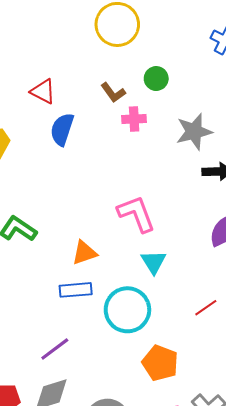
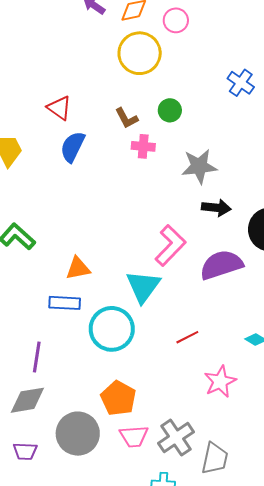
pink L-shape: (136, 214) -> (170, 245), moved, turned 57
cyan triangle: (154, 262) -> (143, 286), size x1.4
purple line: (55, 349) -> (37, 357), turned -52
orange pentagon: (160, 363) -> (118, 398), moved

